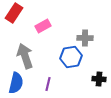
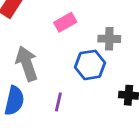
pink rectangle: (43, 26) -> (65, 22), moved

